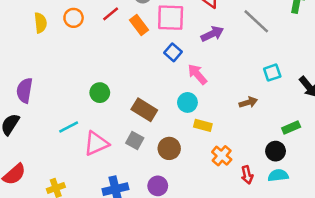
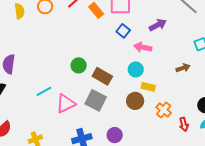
purple arrow: (212, 34) -> (158, 25), moved
pink arrow: (197, 74) -> (143, 47), turned -36
green circle: (100, 93) -> (79, 65), moved
gray square: (135, 141) -> (96, 100), size x1.5
brown circle: (169, 148) -> (135, 101), moved

